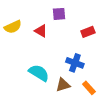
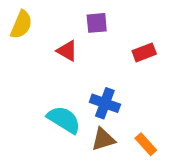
yellow semicircle: (13, 27) -> (21, 25), moved, turned -42
blue cross: (75, 63) -> (105, 103), moved

